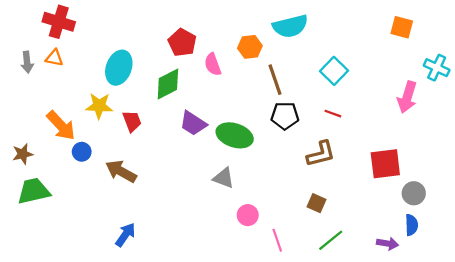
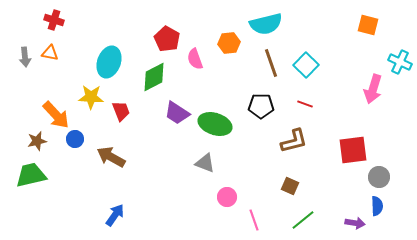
red cross: (59, 22) -> (54, 20), size x0.7
brown line: (275, 80) -> (271, 63), moved
brown star: (23, 154) -> (37, 141), moved

